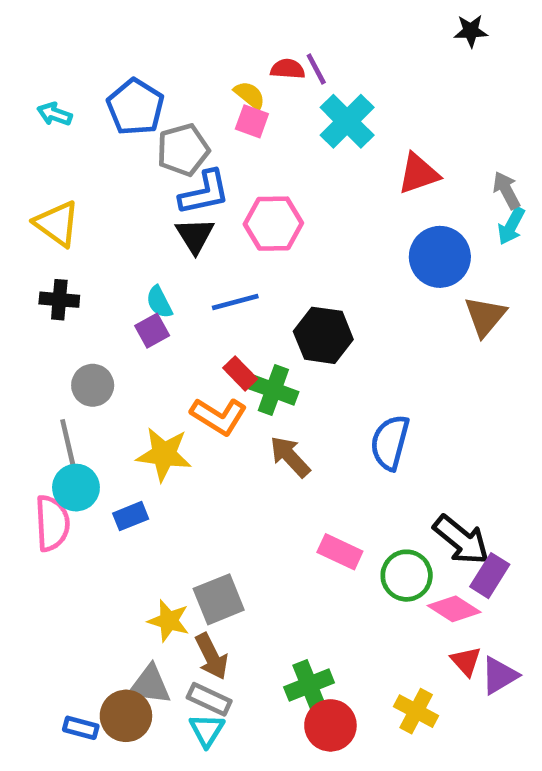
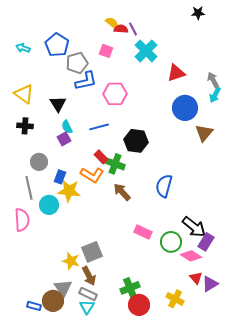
yellow semicircle: (250, 95) -> (112, 23), moved
black triangle: (195, 235) -> (58, 104), moved
cyan circle: (76, 488) -> (49, 205), moved
blue rectangle: (131, 516) -> (60, 177), moved, turned -48
gray triangle: (150, 685) -> (63, 288), turned 48

